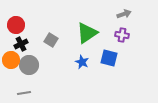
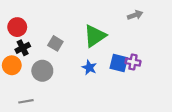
purple cross: (122, 35) -> (133, 62), moved
gray circle: (29, 65) -> (42, 71), moved

